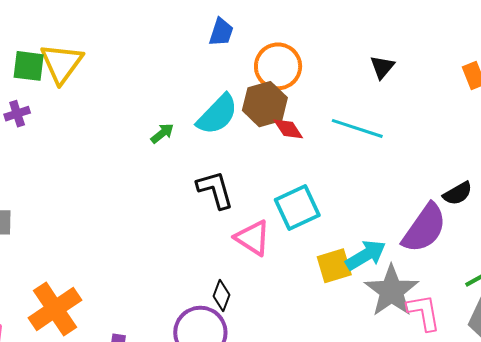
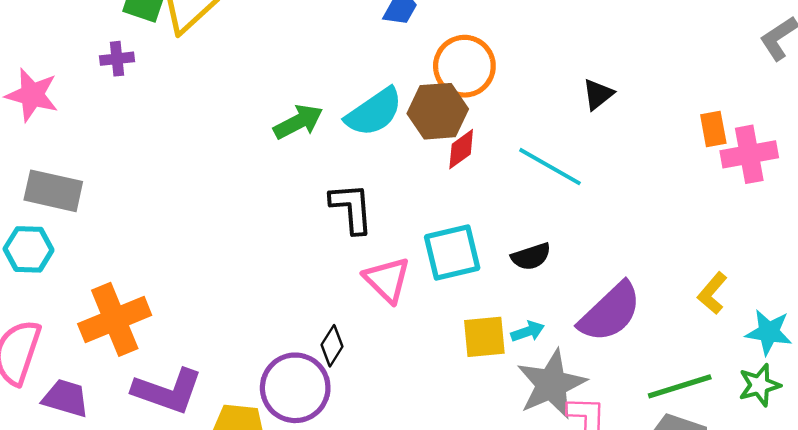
red diamond: (288, 129) -> (461, 149), turned 76
green arrow: (162, 133) -> (298, 122), size x1.5
black semicircle: (458, 193) -> (531, 256), moved
cyan arrow: (366, 255) -> (528, 332), size x0.6

